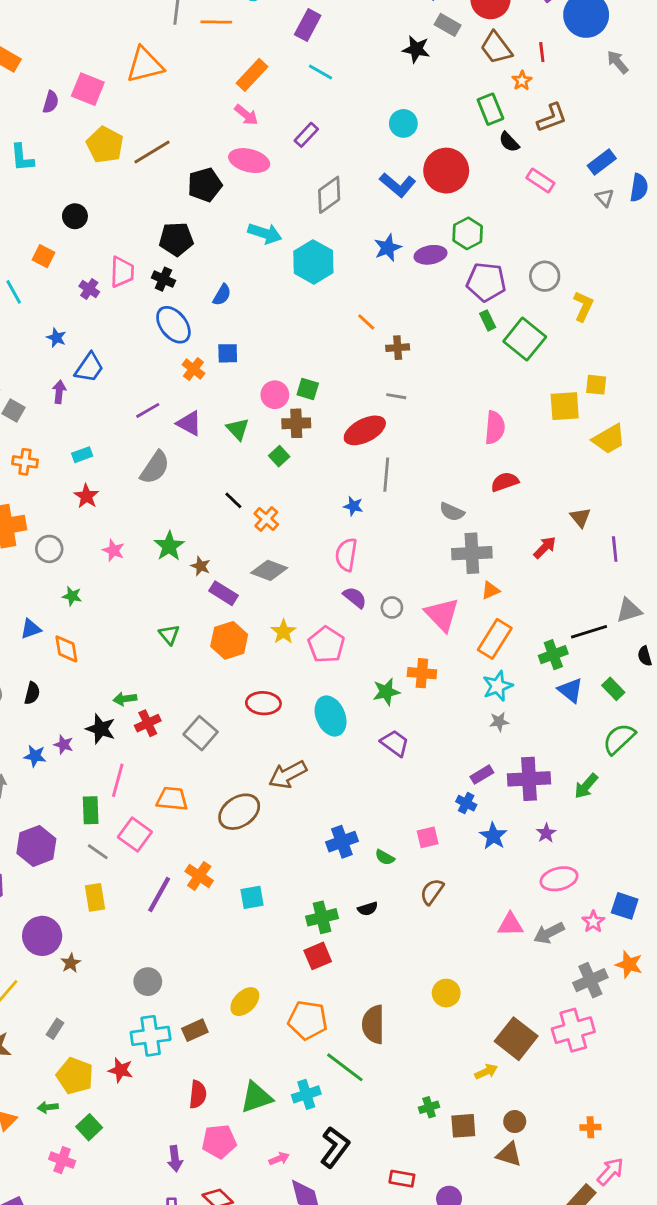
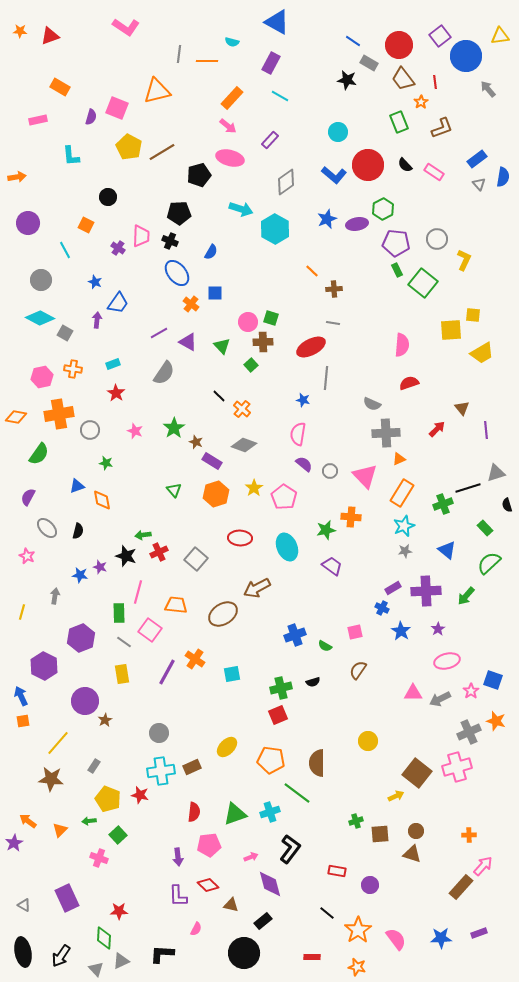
black semicircle: (509, 142) -> (405, 165), moved
blue triangle: (570, 690) -> (447, 550), moved

